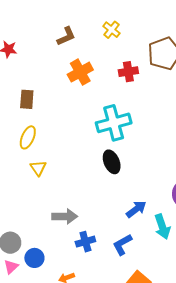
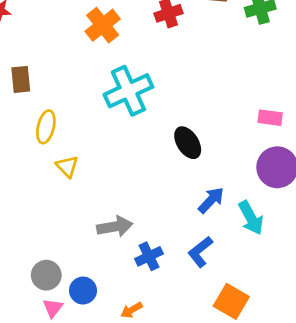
brown rectangle: (27, 99) -> (21, 79), moved
cyan cross: (114, 123) -> (128, 91), moved
black ellipse: (112, 162) -> (188, 143), moved

